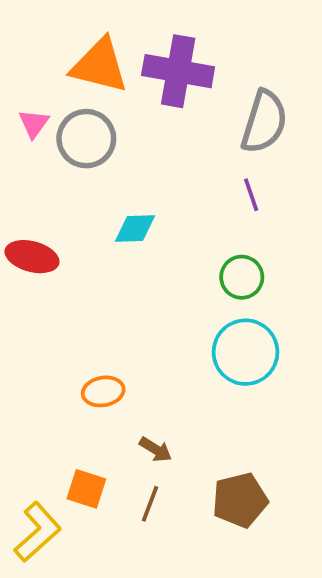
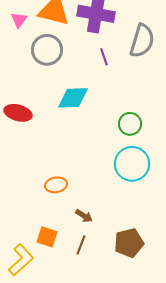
pink triangle: (34, 124) -> (19, 20), moved
purple line: (251, 195) -> (104, 57), moved
cyan diamond: (135, 229) -> (73, 98), size x1.4

